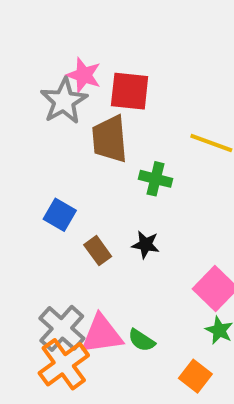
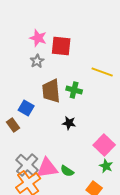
gray star: (64, 101) -> (37, 61), moved, size x0.6
brown trapezoid: (110, 139) -> (51, 91), moved
brown rectangle: (98, 251) -> (13, 125), moved

